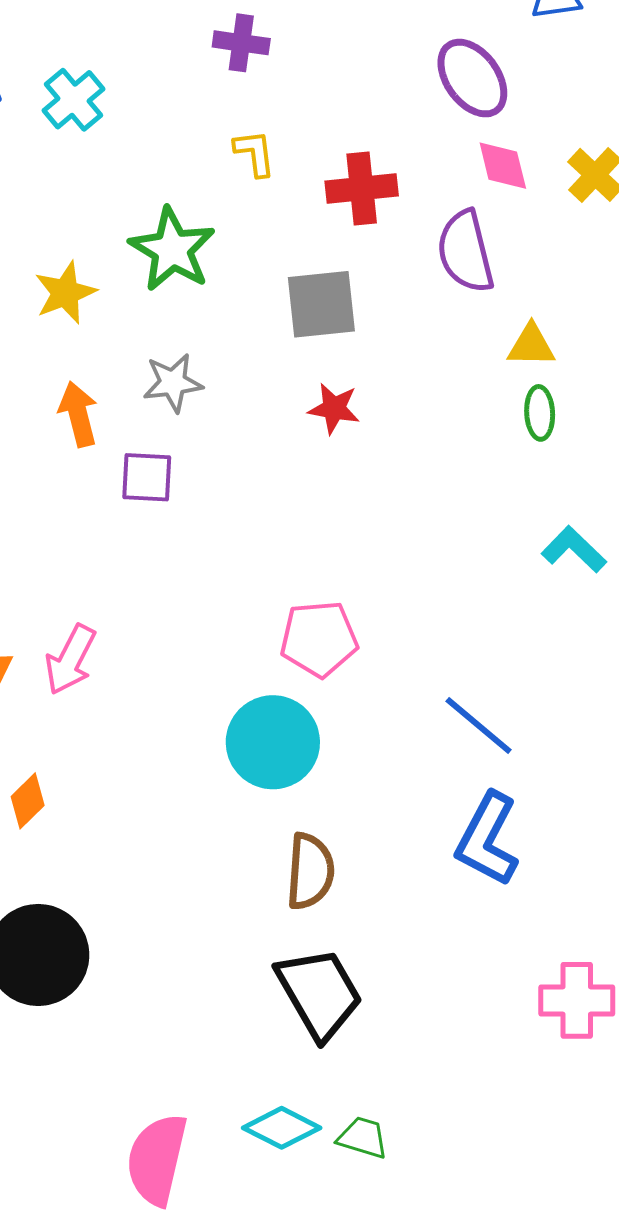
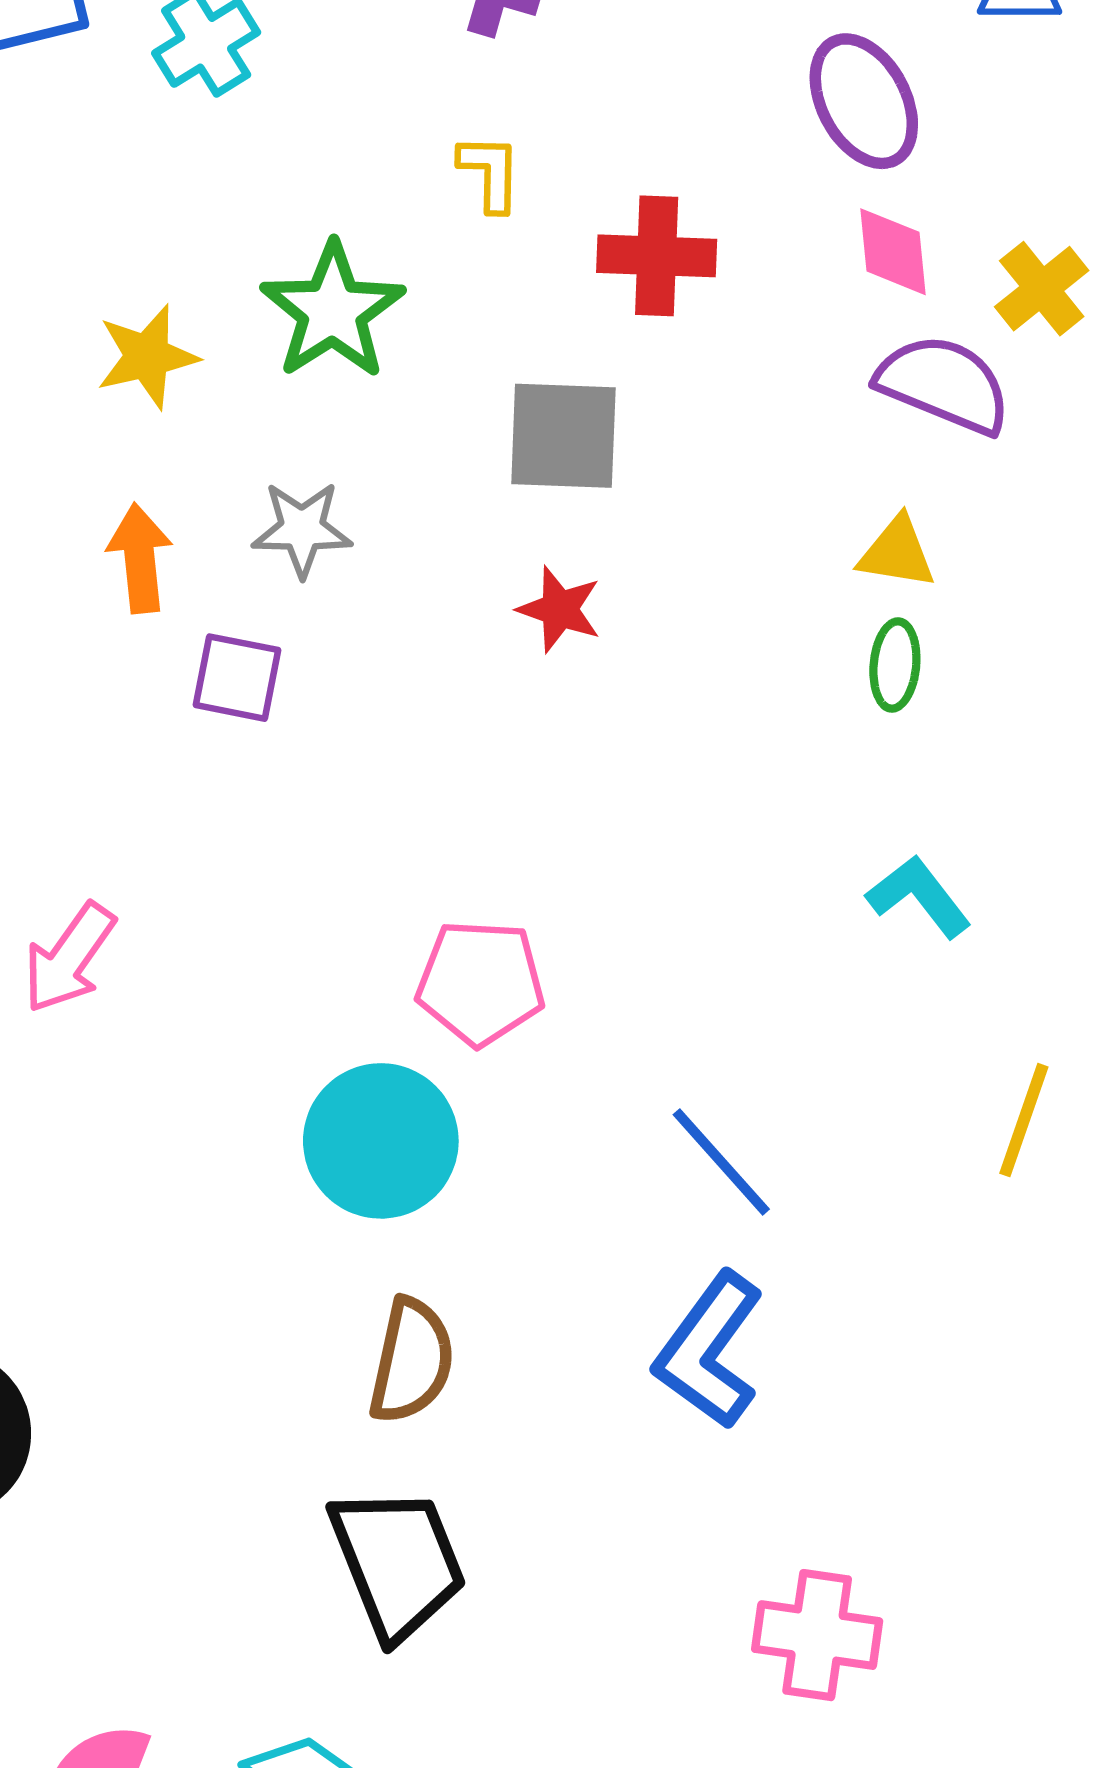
purple semicircle: (465, 252) -> (944, 384), moved, turned 118

